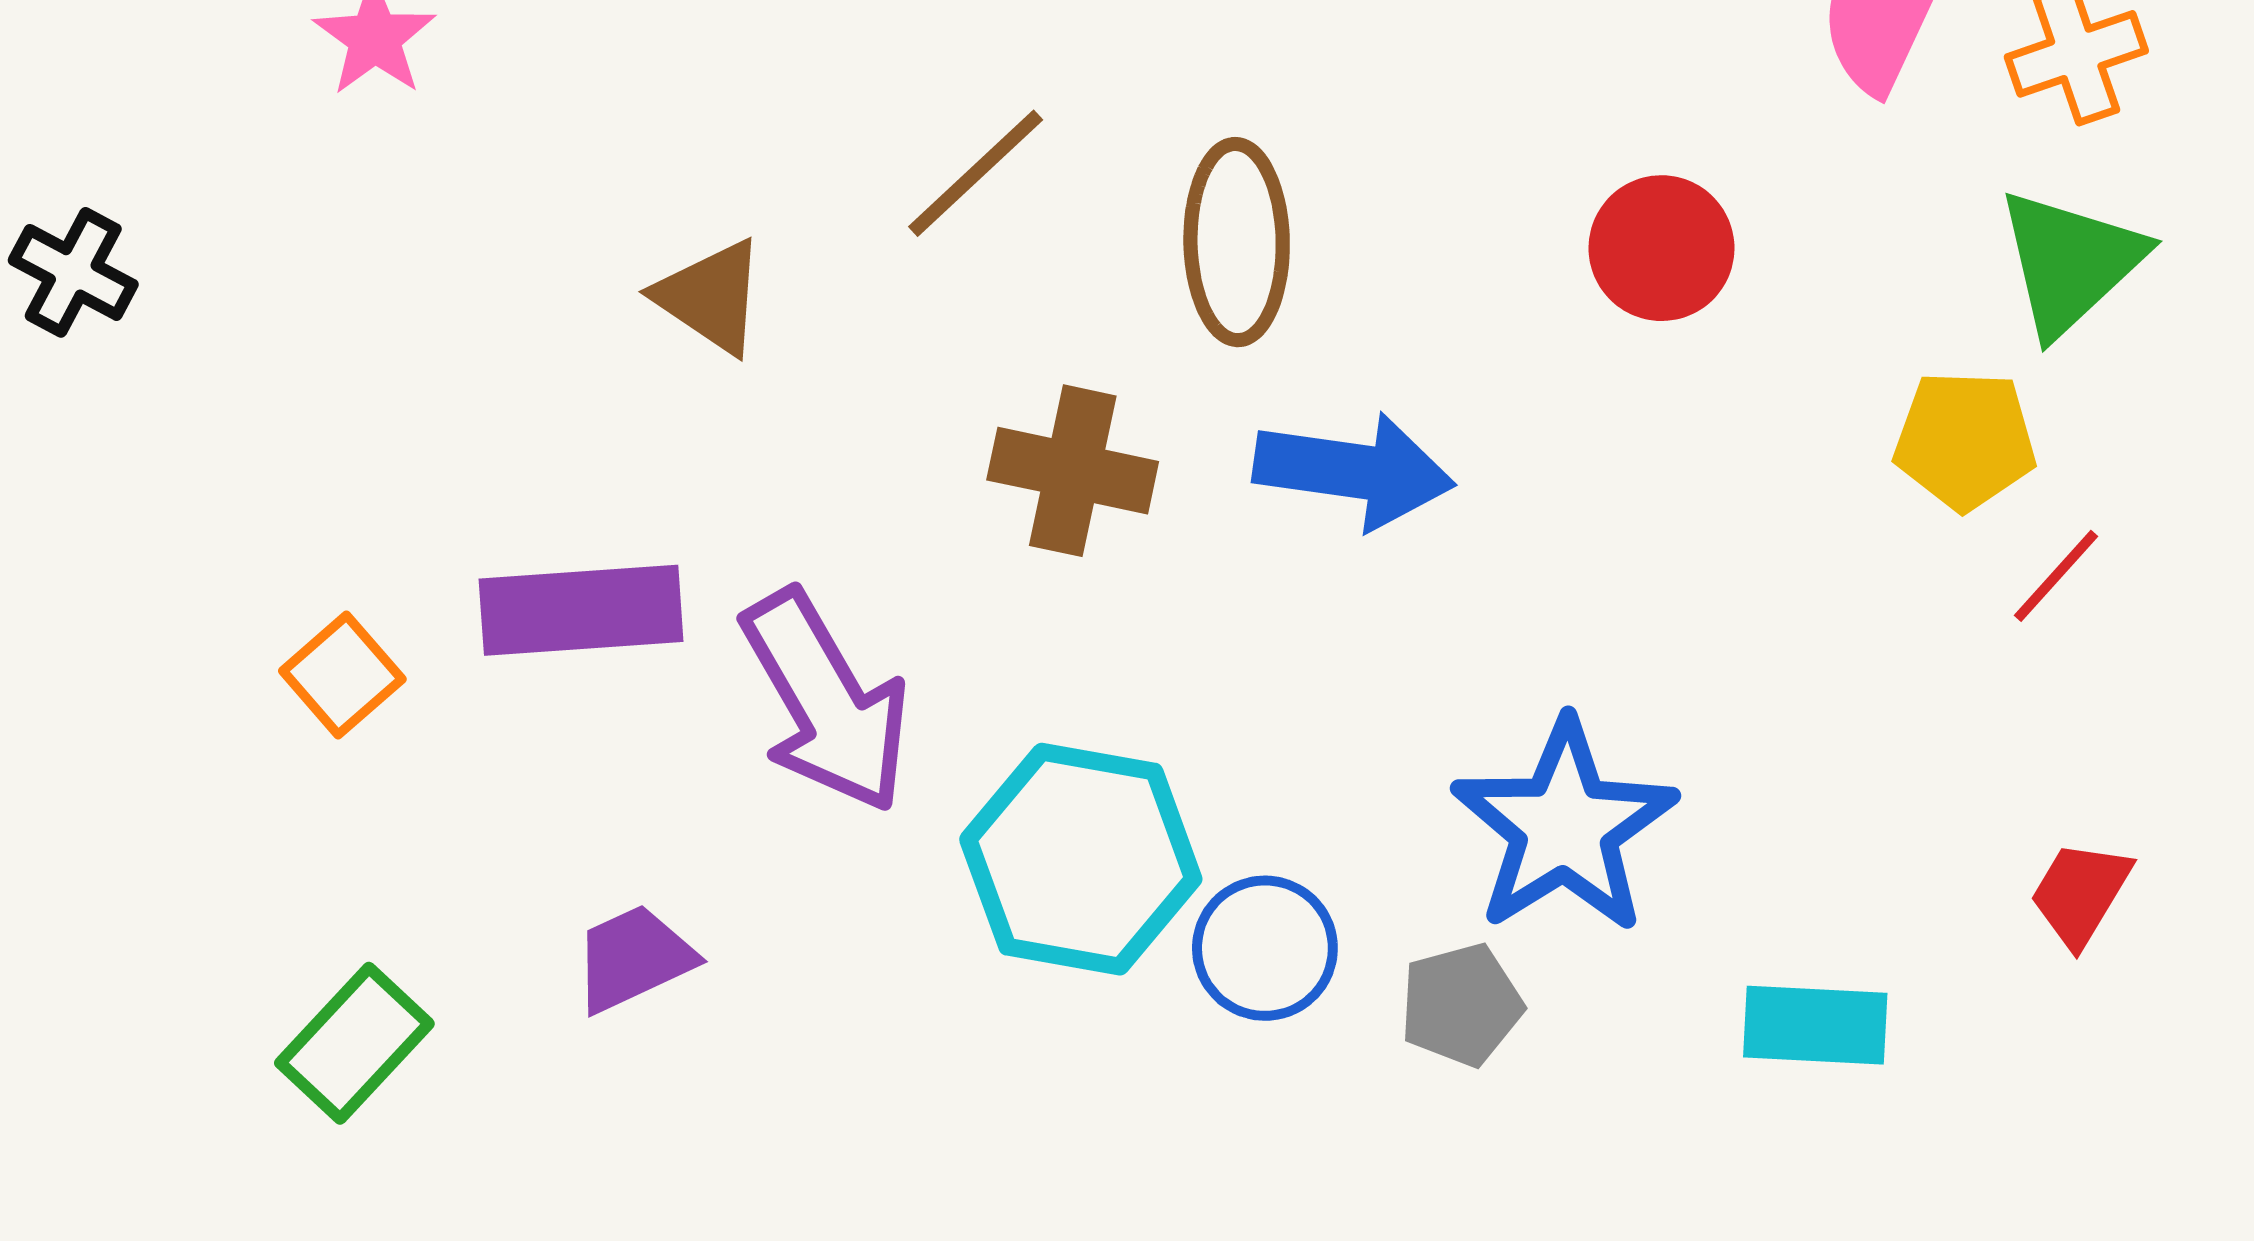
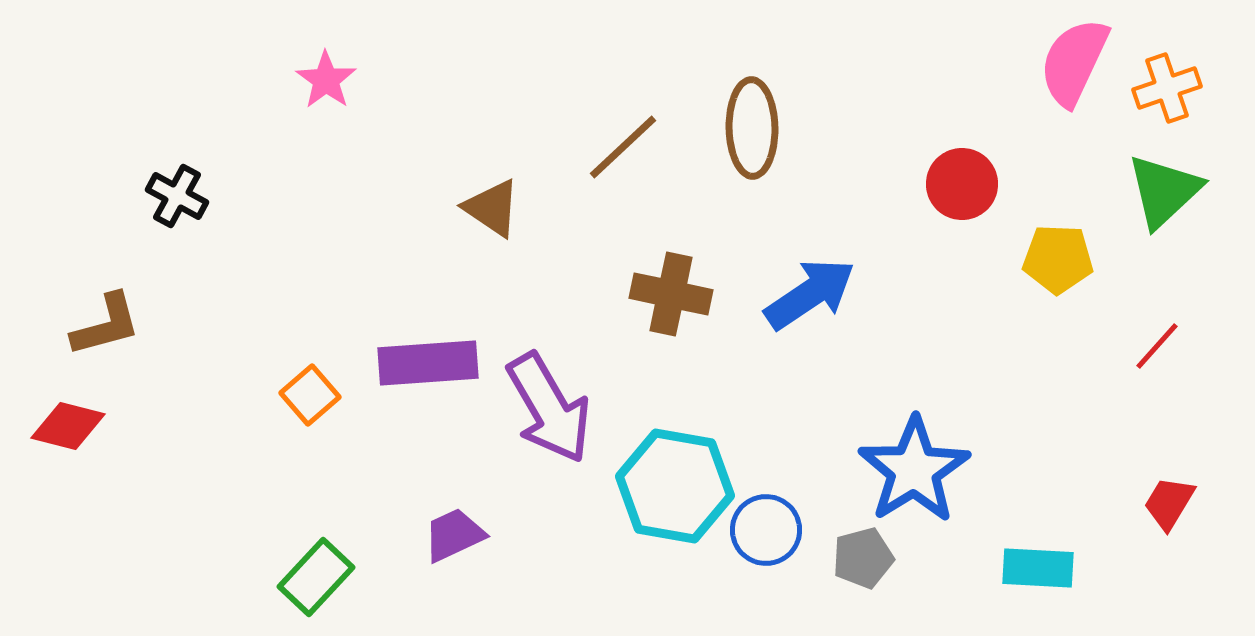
brown ellipse: (1237, 242) -> (752, 128), moved
yellow pentagon: (1965, 440) -> (1058, 259), moved
blue arrow: (1354, 471) -> (810, 294), turned -42

